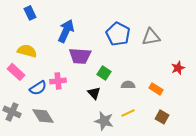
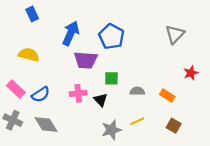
blue pentagon: (118, 34) -> (111, 36), moved
gray triangle: (151, 37) -> (175, 34), moved, turned -36
pink rectangle: (16, 72) -> (16, 89), moved
green square: (104, 73) -> (111, 78), turned -32
pink cross: (58, 81) -> (78, 93), moved
gray star: (104, 121) -> (111, 130), turned -30

